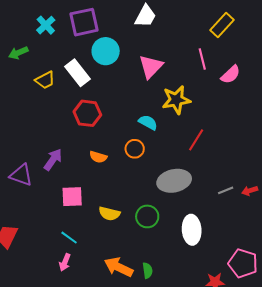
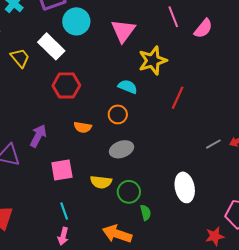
yellow trapezoid: (45, 80) -> (20, 58), turned -95
gray ellipse: (174, 181) -> (122, 149), moved, size x0.7
green circle: (147, 216) -> (129, 192), moved
cyan line: (69, 238) -> (64, 211), turned 42
green semicircle: (148, 271) -> (146, 213), moved

